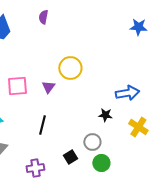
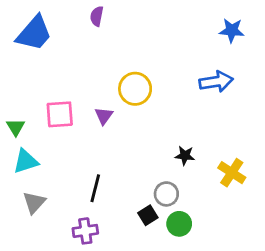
blue arrow: (127, 93) -> (216, 82), moved
black line: (42, 125) -> (95, 188), moved
black square: (70, 157) -> (148, 215), moved

